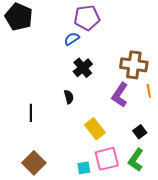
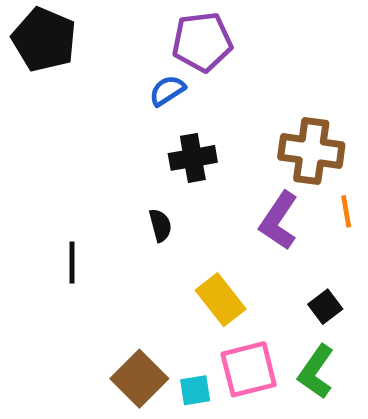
black cross: (83, 68) -> (193, 158), turned 30
brown square: (34, 163) -> (139, 379), moved

